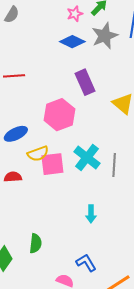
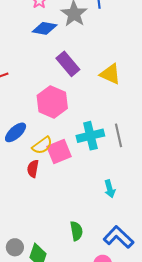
cyan cross: (87, 158) -> (90, 136), turned -36
red semicircle: (13, 177) -> (33, 169), moved, turned -60
green semicircle: (36, 243) -> (76, 231), moved
blue L-shape: (86, 263) -> (118, 237), size x1.4

